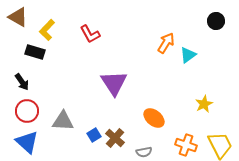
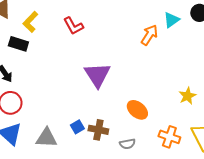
cyan triangle: (188, 55) -> (171, 20), moved
gray triangle: (63, 121) -> (46, 138), moved
brown cross: (115, 138) -> (98, 130), turned -30

